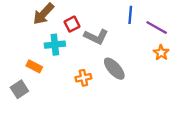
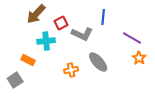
blue line: (130, 15) -> (103, 17), moved
purple line: (157, 27) -> (132, 38), moved
orange star: (161, 53) -> (139, 58), moved

